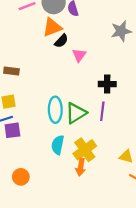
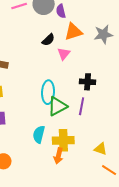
orange triangle: (52, 27) -> (73, 32), moved
cyan ellipse: (55, 110) -> (48, 92), moved
yellow cross: (85, 150) -> (63, 140), turned 30

